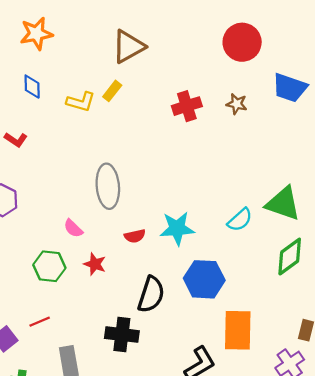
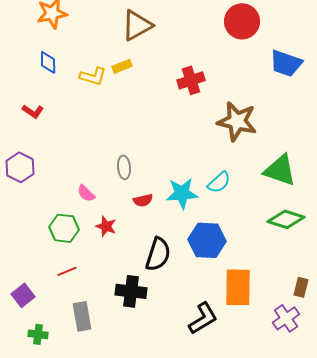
yellow rectangle: (112, 91) -> (122, 66), turned 30
brown star: (237, 104) -> (237, 121), moved, size x2.0
gray ellipse: (108, 186) -> (124, 167), moved, size x0.6
cyan semicircle: (240, 220) -> (219, 182), moved
green diamond: (290, 257) -> (286, 219), turned 54
red line: (40, 322) -> (67, 271), moved

